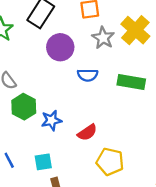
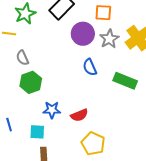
purple circle: (60, 47) -> (83, 34), moved
blue semicircle: (88, 75) -> (90, 67), turned 54
blue star: (51, 120) -> (52, 110), moved

